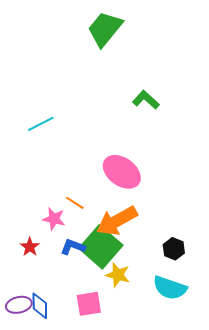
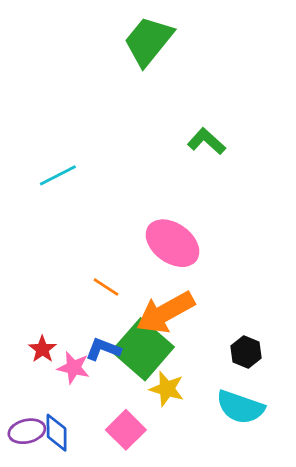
pink star: (54, 219) -> (74, 368), moved
pink square: (89, 304) -> (126, 430), turned -36

